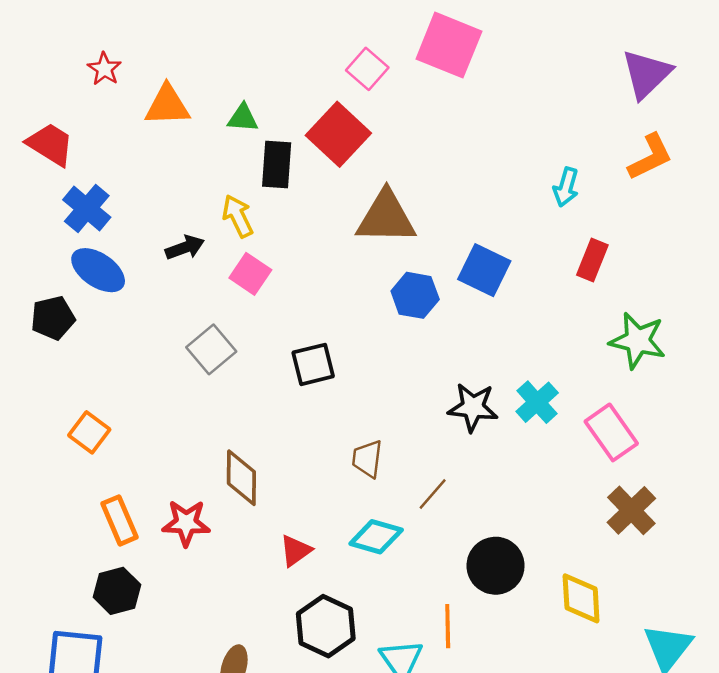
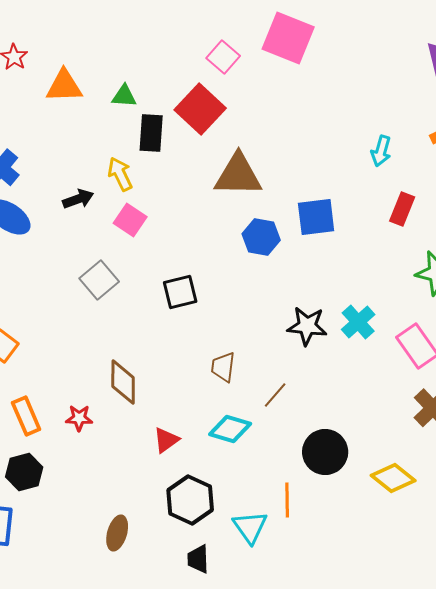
blue square: (484, 270) -> (316, 217), turned -33
red star: (186, 523) -> (79, 418), size x0.7
yellow diamond: (581, 598) -> (393, 478), turned -48

